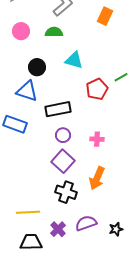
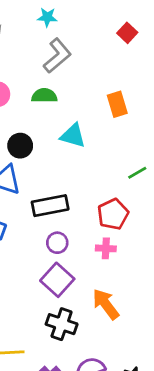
orange rectangle: (105, 16) -> (117, 104), moved, turned -42
green line: (121, 77) -> (137, 173), moved
red pentagon: (97, 89) -> (113, 214), moved
orange arrow: (97, 178) -> (106, 304), turned 120

